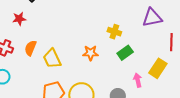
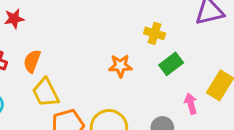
yellow trapezoid: (52, 59) -> (46, 93), moved

